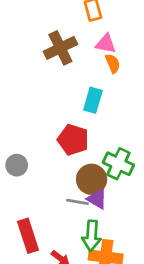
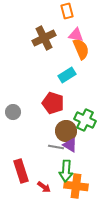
orange semicircle: (113, 63) -> (81, 49), size x1.5
cyan rectangle: (93, 100) -> (67, 75), turned 42
gray circle: (17, 165) -> (13, 112), moved

